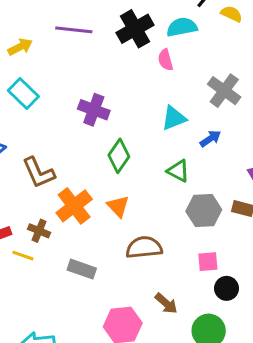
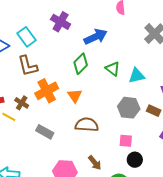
cyan rectangle: (23, 94) -> (27, 37), moved
purple cross: (94, 110) -> (61, 22), moved
cyan triangle: (174, 118) -> (137, 76), moved
blue arrow: (210, 139) -> (96, 37), moved, size x1.6
green triangle: (178, 171) -> (113, 69), moved

